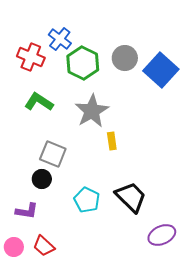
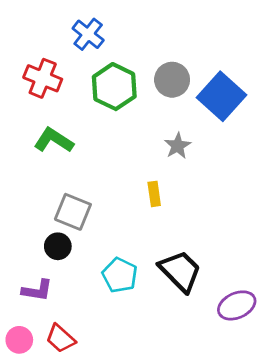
blue cross: (60, 39) -> (88, 34), moved
gray star: (92, 111) -> (178, 146), moved, size x0.6
purple ellipse: (162, 235) -> (237, 305), moved

